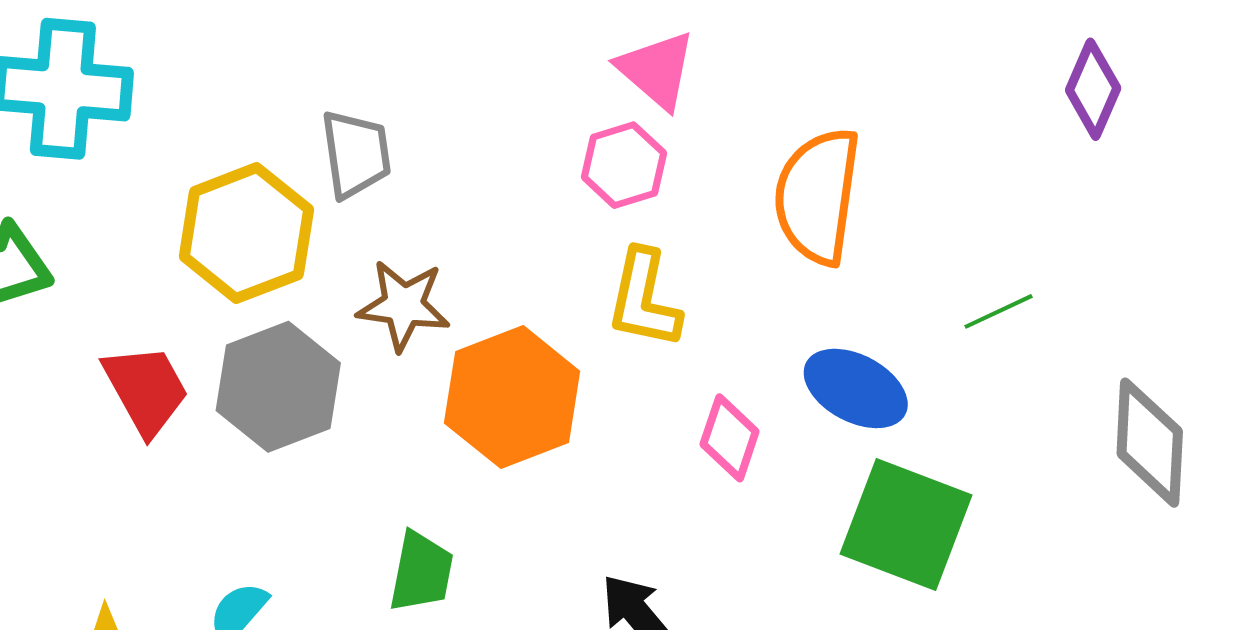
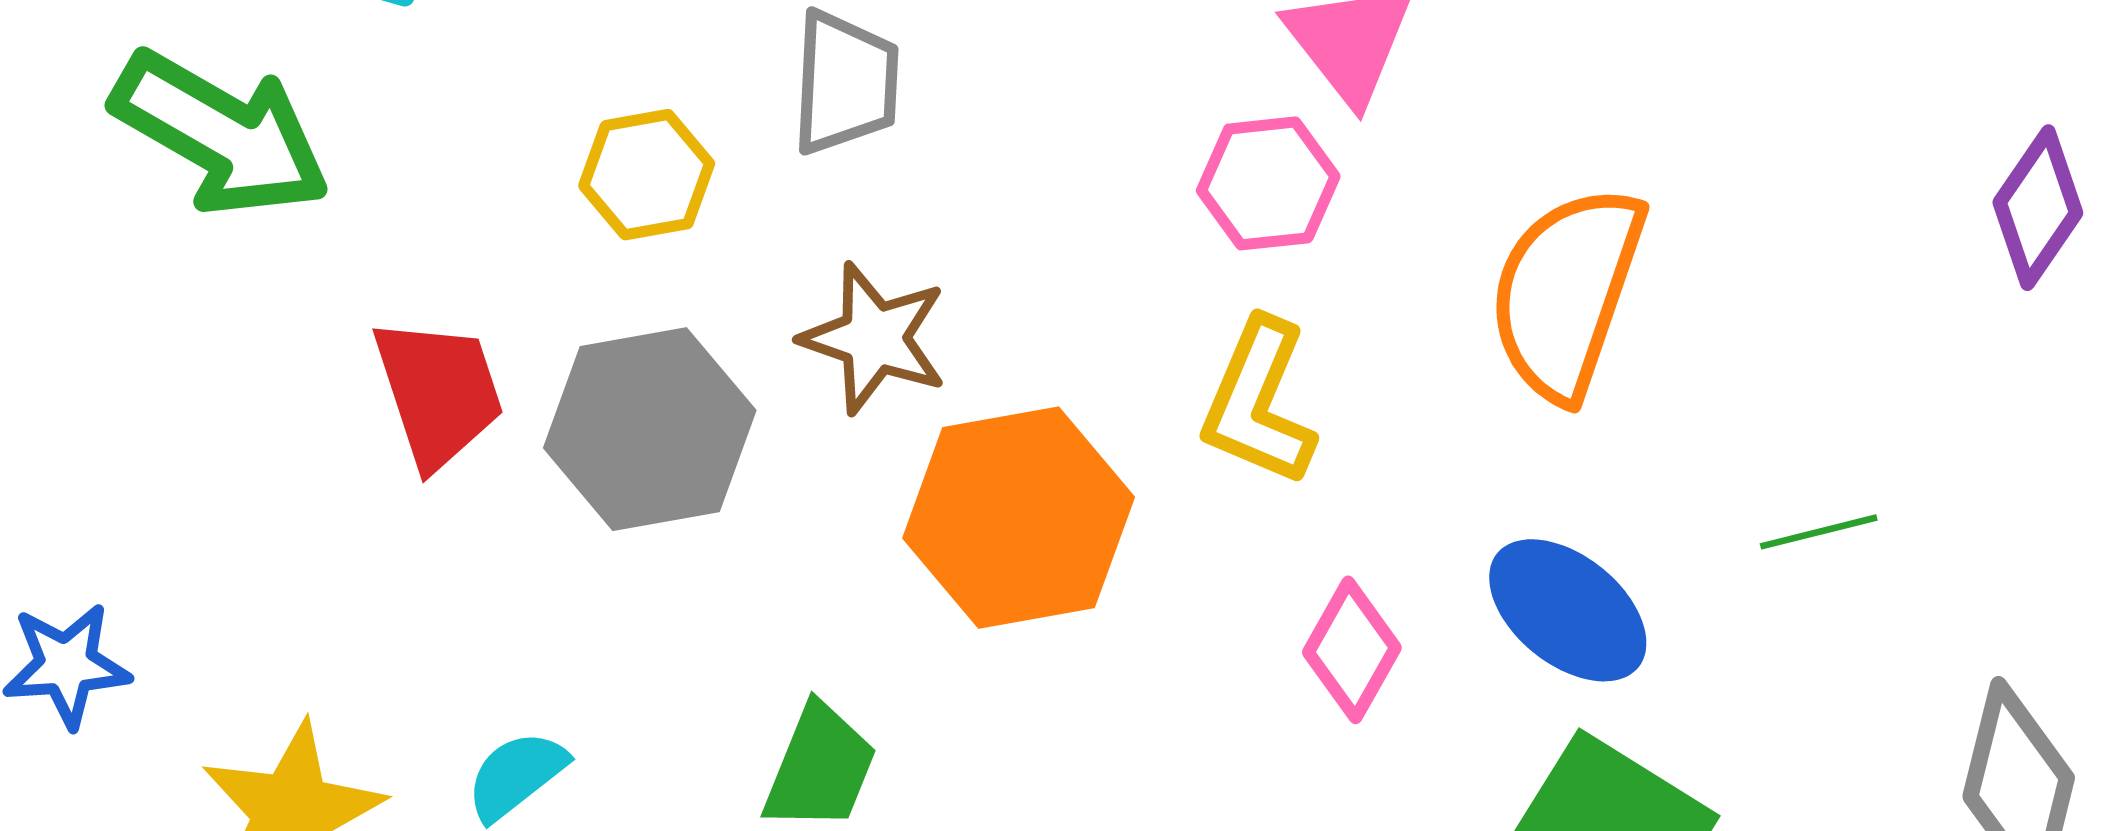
yellow hexagon: (246, 233) -> (647, 175), size x0.6

